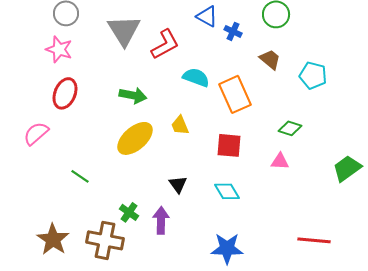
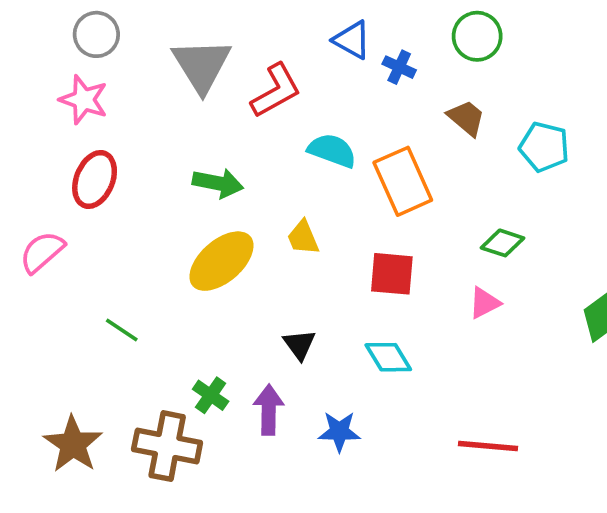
pink triangle: (280, 161) -> (484, 303), turned -30
red line: (314, 240) -> (488, 446), moved
blue star: (227, 248) -> (339, 432), moved, size x0.7

